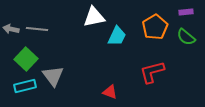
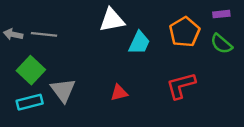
red triangle: (110, 92) -> (119, 93), moved, turned -35

